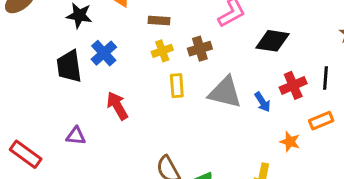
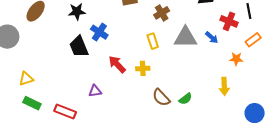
yellow cross: (162, 51) -> (143, 68), moved, turned 32
red cross: (293, 85) -> (229, 21), turned -30

